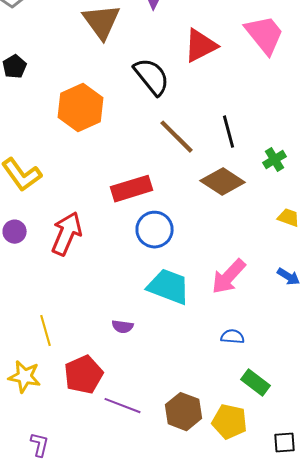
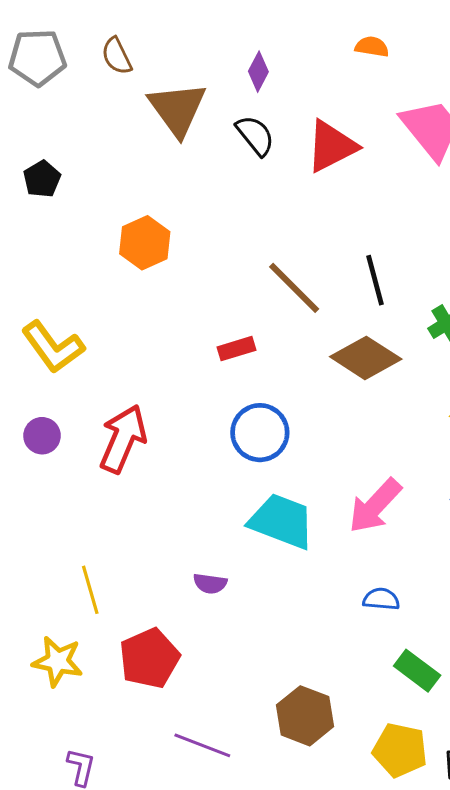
black semicircle: (152, 77) -> (255, 135), moved, size x0.7
orange hexagon: (81, 108) -> (145, 243), size x0.7
red rectangle: (132, 189) -> (237, 349), moved, size x0.6
purple line: (123, 406) -> (202, 745), moved
yellow pentagon: (230, 422) -> (400, 750), moved

